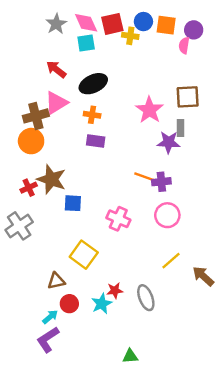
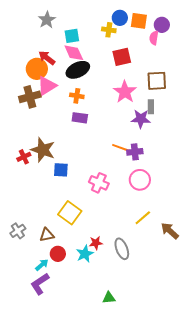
pink diamond: (86, 23) -> (74, 53), moved
red square: (112, 24) -> (122, 57), moved
orange circle: (31, 141) -> (37, 69), moved
gray cross: (19, 226) -> (18, 231), moved, size x0.7

